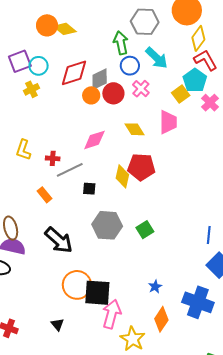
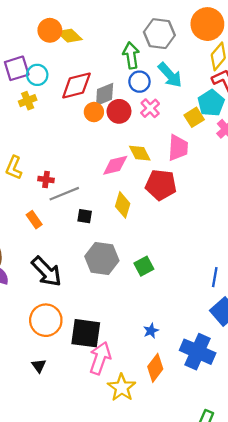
pink diamond: (94, 140) -> (115, 165), moved
red pentagon: (141, 167) -> (161, 185), moved
orange circle: (77, 285) -> (46, 320), moved

